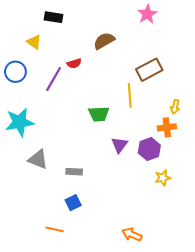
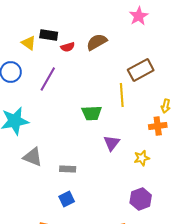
black rectangle: (54, 17) -> (49, 35), moved
red semicircle: (74, 64) -> (68, 47), moved
purple hexagon: (149, 149) -> (141, 199), moved
yellow star: (163, 178) -> (142, 158), moved

